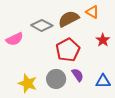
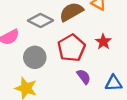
red star: (103, 40) -> (103, 42), moved
gray circle: (56, 79) -> (35, 57), moved

